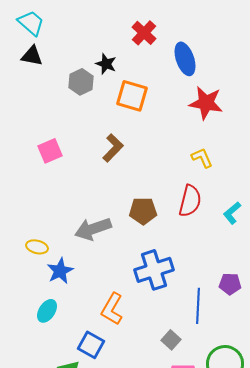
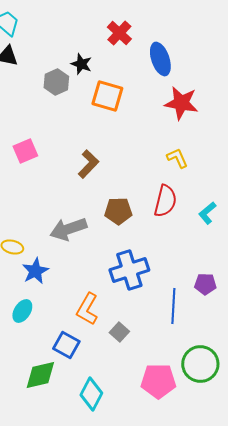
brown L-shape: (113, 148) -> (88, 164), moved
gray square: (171, 340) -> (119, 332), moved

